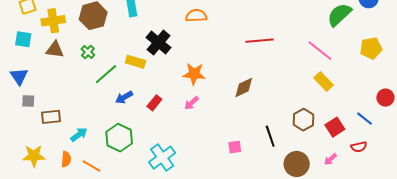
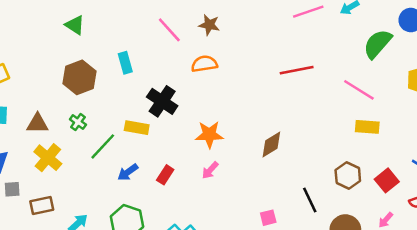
yellow cross: (53, 21) -> (48, 158), moved, turned -35
red line: (260, 41) -> (297, 70), moved
yellow rectangle: (324, 82) -> (367, 127), turned -36

